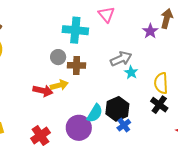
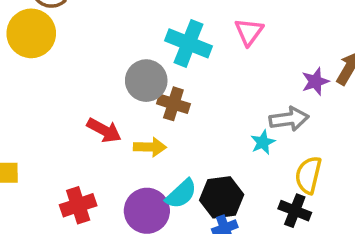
gray circle: (58, 57) -> (146, 81), size x1.5
gray arrow: (121, 59) -> (289, 119), moved
yellow arrow: (59, 85) -> (150, 147), moved
black cross: (159, 105) -> (295, 211), turned -30

